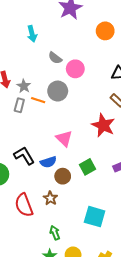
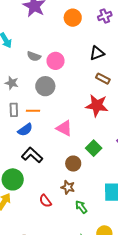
gray star: (24, 86) -> (12, 83), moved
orange line: (38, 100) -> (33, 111), moved
blue semicircle: (48, 162) -> (25, 130), moved
red semicircle: (24, 205) -> (45, 201), size x0.6
green arrow: (55, 233) -> (81, 207), moved

